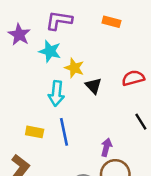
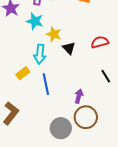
yellow rectangle: (35, 132) -> (23, 73), moved, turned -48

